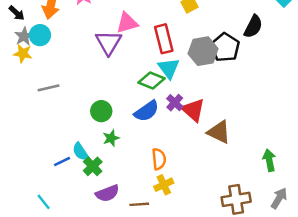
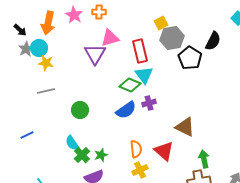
gray hexagon: (203, 51) -> (172, 38), moved
yellow star: (23, 54) -> (46, 63), moved
purple cross: (175, 103) -> (149, 103), turned 32
red triangle: (193, 110) -> (164, 151), moved
green circle: (101, 111) -> (80, 110), moved
green star: (111, 138) -> (101, 155), moved
green arrow: (269, 160) -> (204, 159), moved
blue line: (62, 161) -> (27, 135), moved

